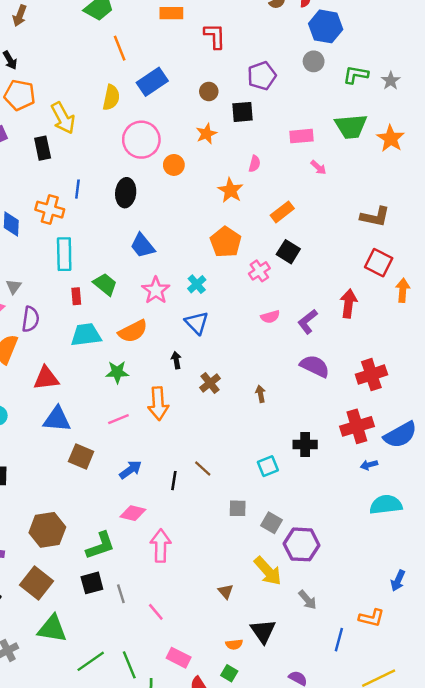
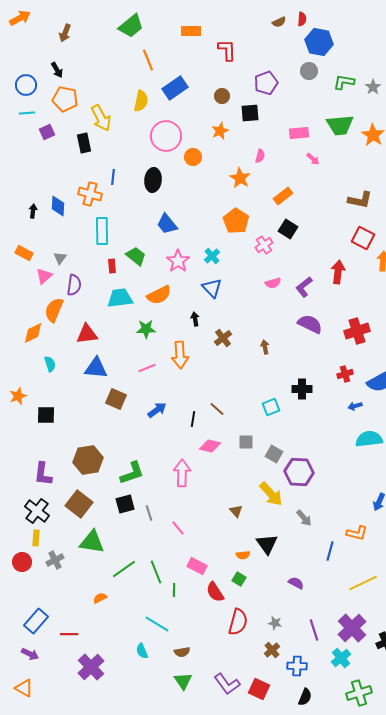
red cross: (357, 426) -> (345, 374), size x0.6
pink diamond: (133, 513) -> (210, 446), moved

